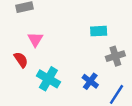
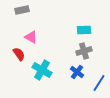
pink triangle: (35, 39) -> (31, 37), turned -32
gray cross: (115, 56) -> (84, 51), moved

